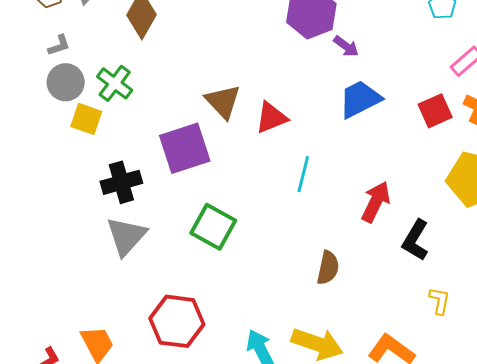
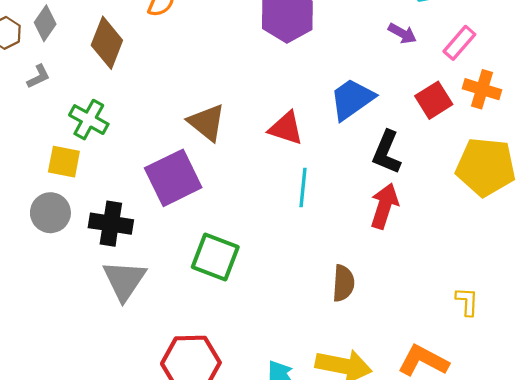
gray L-shape: (59, 45) -> (38, 77), moved
purple arrow: (346, 46) -> (402, 33), moved
gray circle: (66, 82) -> (50, 213), moved
red triangle: (271, 118) -> (286, 128), moved, turned 48
black cross: (121, 182) -> (111, 224), turned 33
black L-shape: (415, 240) -> (387, 152), moved

